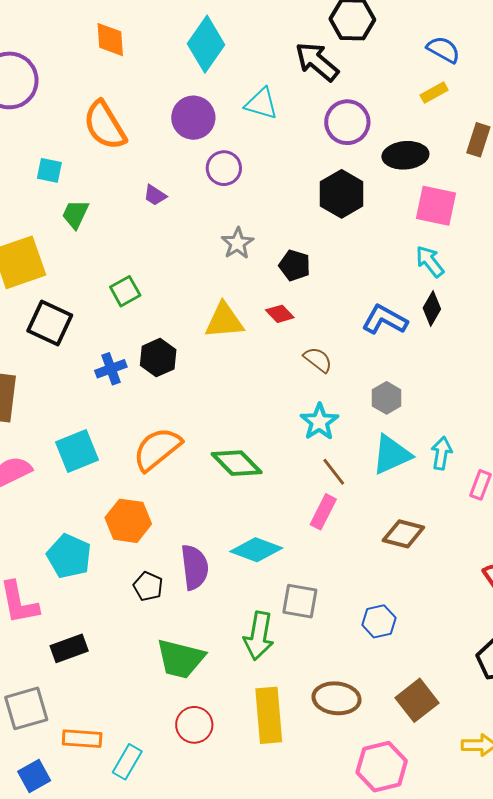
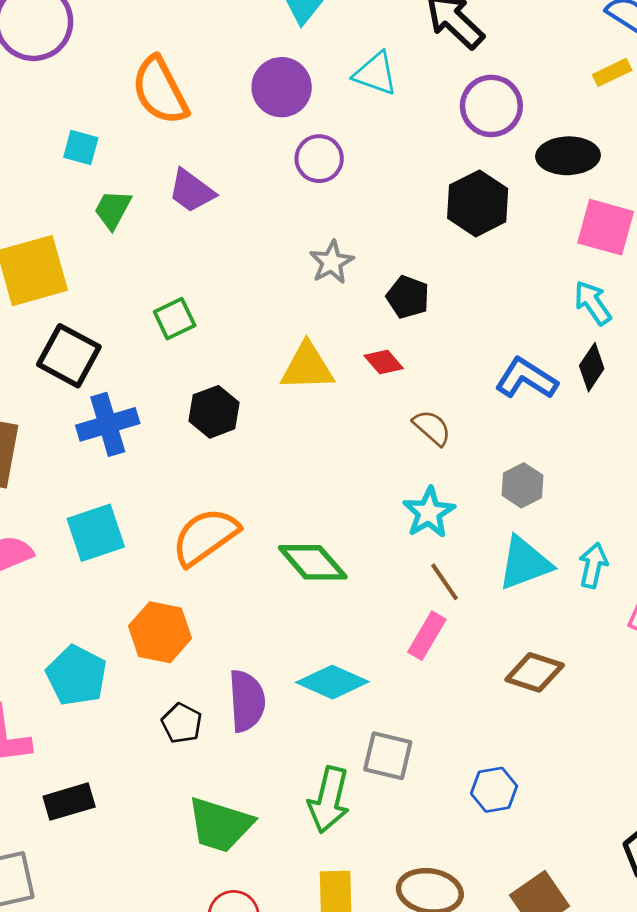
purple trapezoid: (155, 195) -> (191, 191), moved, size x1.5
blue cross: (111, 369) -> (108, 424), moved, size x1.4

